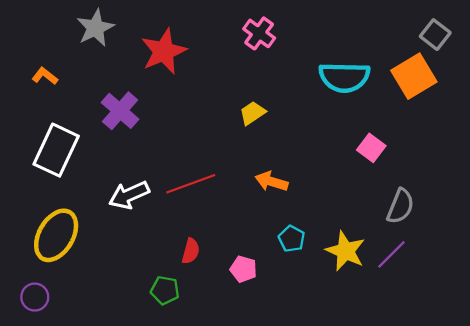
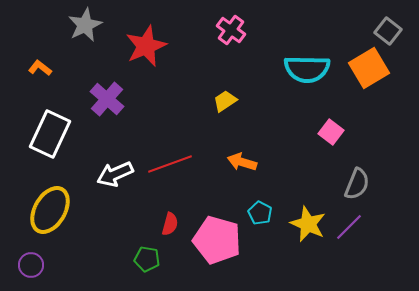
pink pentagon: (243, 269) -> (217, 240), size x2.0

